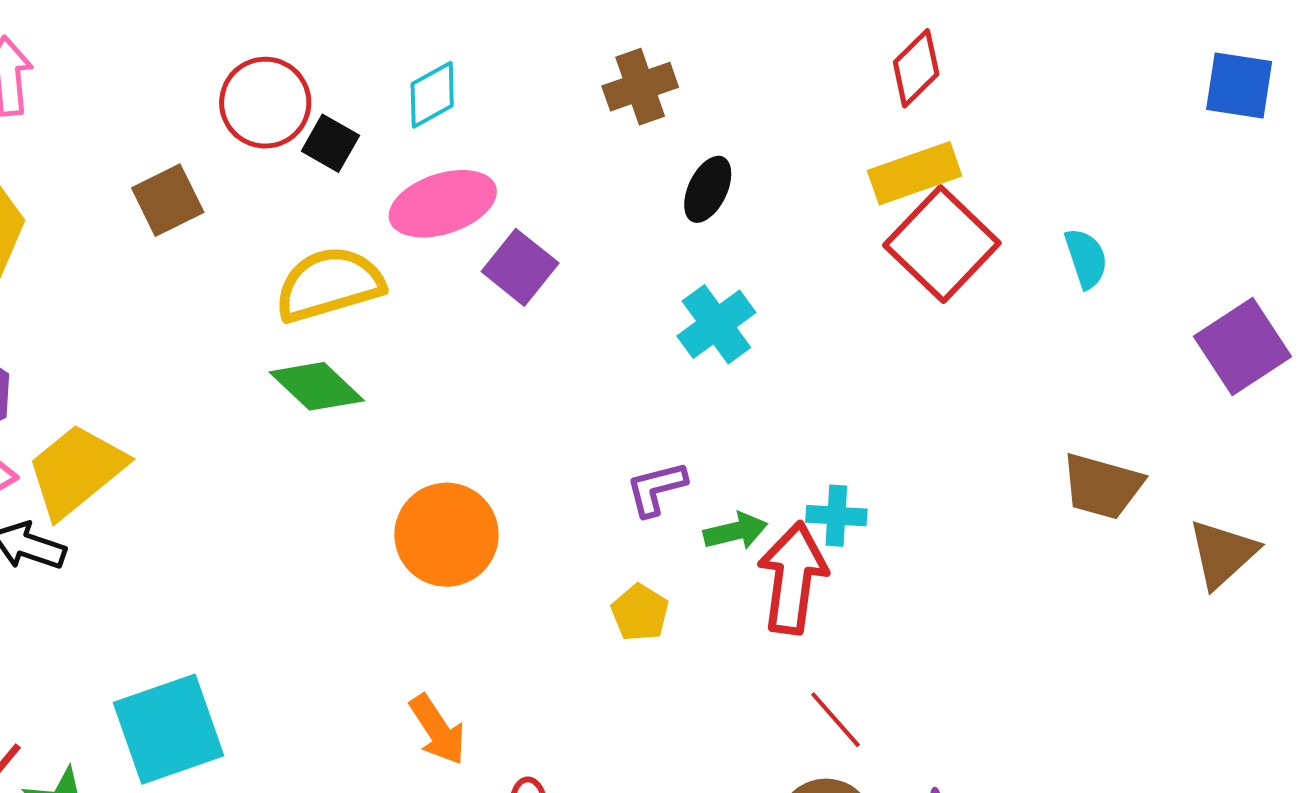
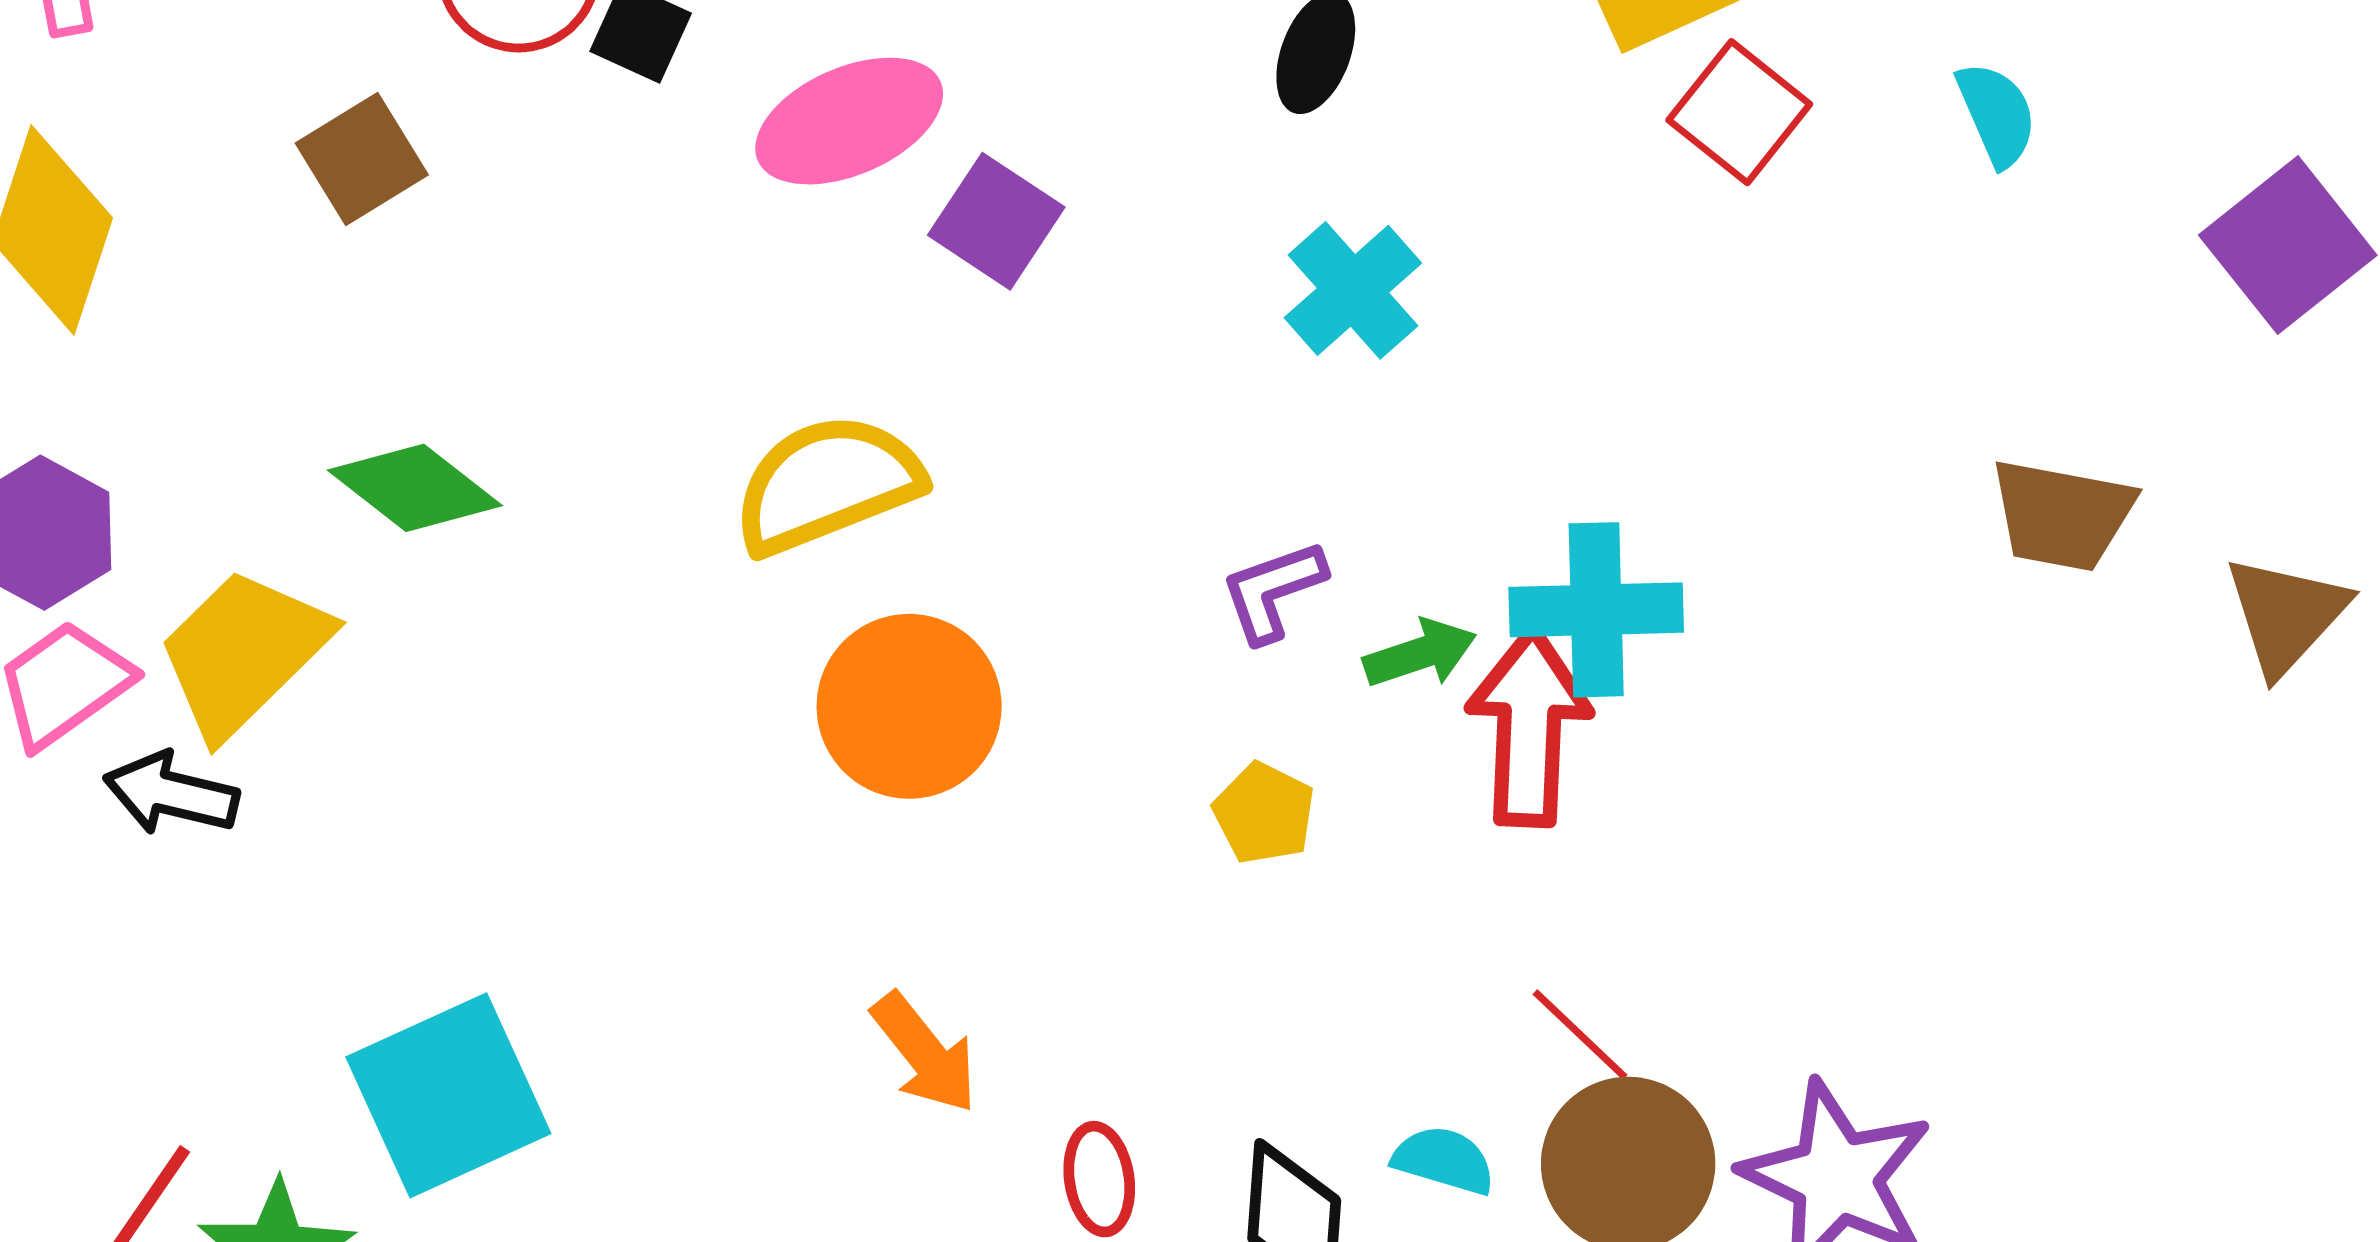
red square: (942, 244) -> (1739, 112), size x0.7
yellow semicircle: (329, 284) -> (827, 484), moved
green diamond: (317, 386) -> (415, 488), moved
cyan cross: (836, 516) -> (1596, 610), size x1.6
red line: (835, 720) -> (1580, 1035), moved

